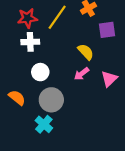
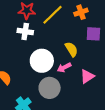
white circle: (40, 72) -> (42, 61), moved, size x1.5
gray circle: (51, 100) -> (50, 88), moved

